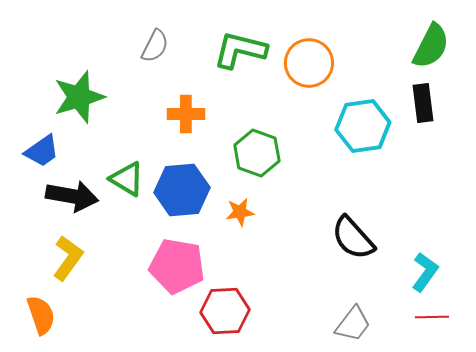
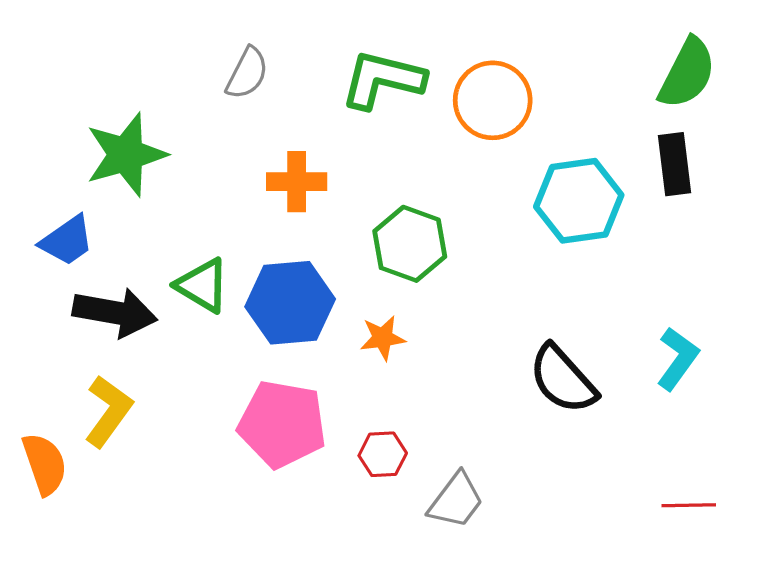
cyan L-shape: (425, 272) -> (678, 359), moved
red hexagon: (225, 311) -> (383, 454), moved, size x0.6
orange semicircle: (41, 315) -> (45, 464), moved
gray trapezoid: (353, 324) -> (456, 501), moved

